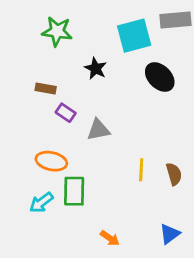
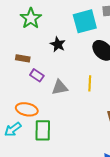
green star: (57, 31) -> (31, 18), turned 30
yellow line: (141, 170) -> (90, 83), moved
cyan arrow: (41, 203) -> (13, 129), moved

